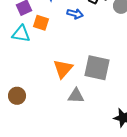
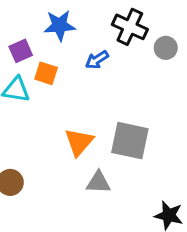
blue arrow: (75, 14) -> (97, 60), turned 133

